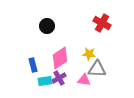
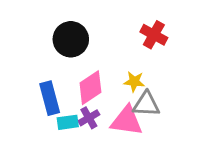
black circle: (47, 26) -> (71, 39), size x1.5
blue rectangle: (33, 65) -> (50, 98), size x1.5
pink triangle: (84, 80) -> (127, 121), size x1.6

